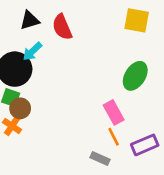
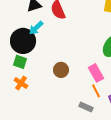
brown circle: (20, 108) -> (61, 70), moved

